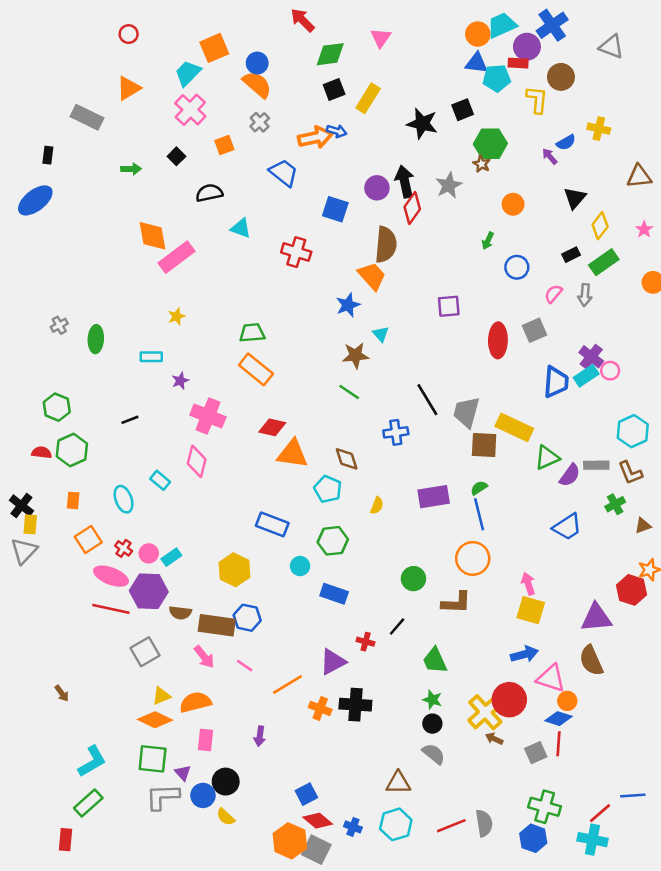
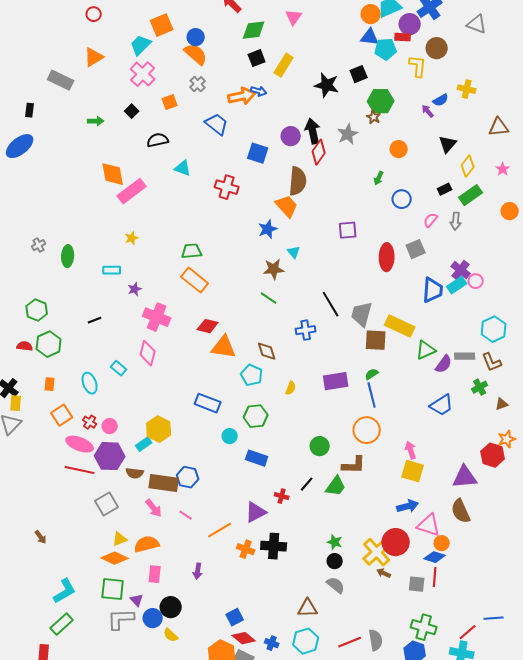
cyan rectangle: (171, 557) -> (144, 444), moved
yellow hexagon: (234, 570) -> (159, 429), moved
green trapezoid: (435, 661) -> (336, 486), moved, turned -120
gray square: (536, 753) -> (417, 584), turned 30

